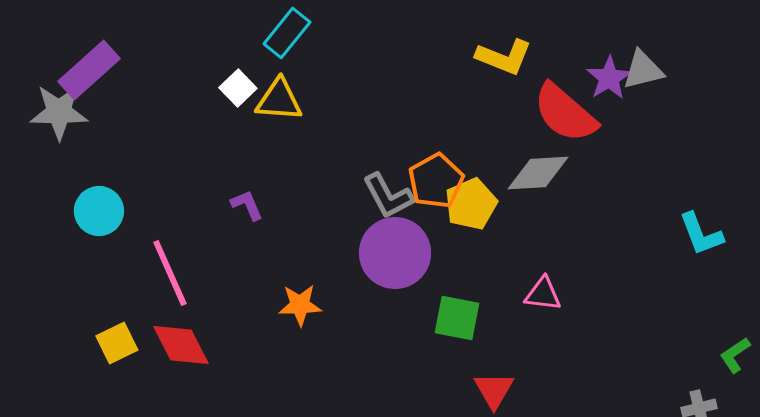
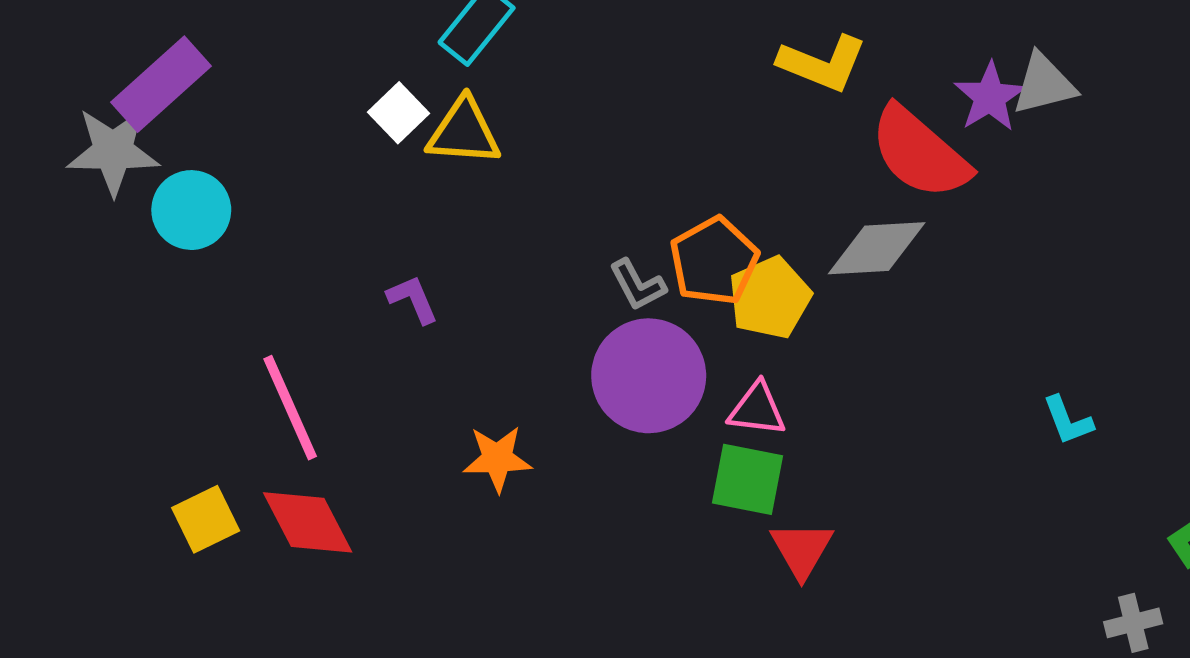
gray L-shape: (388, 196) -> (638, 285), size x0.7
cyan circle: (99, 211) -> (191, 210), moved
cyan L-shape: (701, 234) -> (1068, 420), moved, size x0.7
pink triangle: (543, 294) -> (757, 409), moved
red triangle: (494, 390) -> (802, 550), moved

